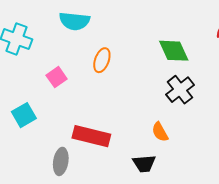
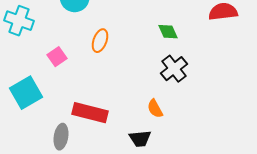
green diamond: (174, 51) -> (168, 32), size x0.7
cyan square: (24, 115) -> (26, 93), size x1.4

